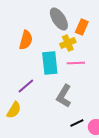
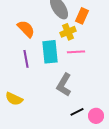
orange semicircle: (26, 40) -> (26, 29), turned -60
purple line: (26, 86) -> (26, 59), moved, turned -60
yellow semicircle: (14, 110) -> (14, 99), turned 84

